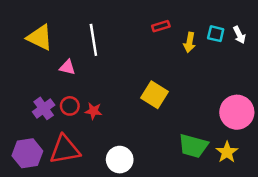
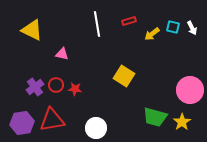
white line: (93, 40) -> (97, 24), moved
yellow arrow: (189, 42) -> (152, 34), turned 42
pink triangle: (67, 67) -> (62, 54), moved

